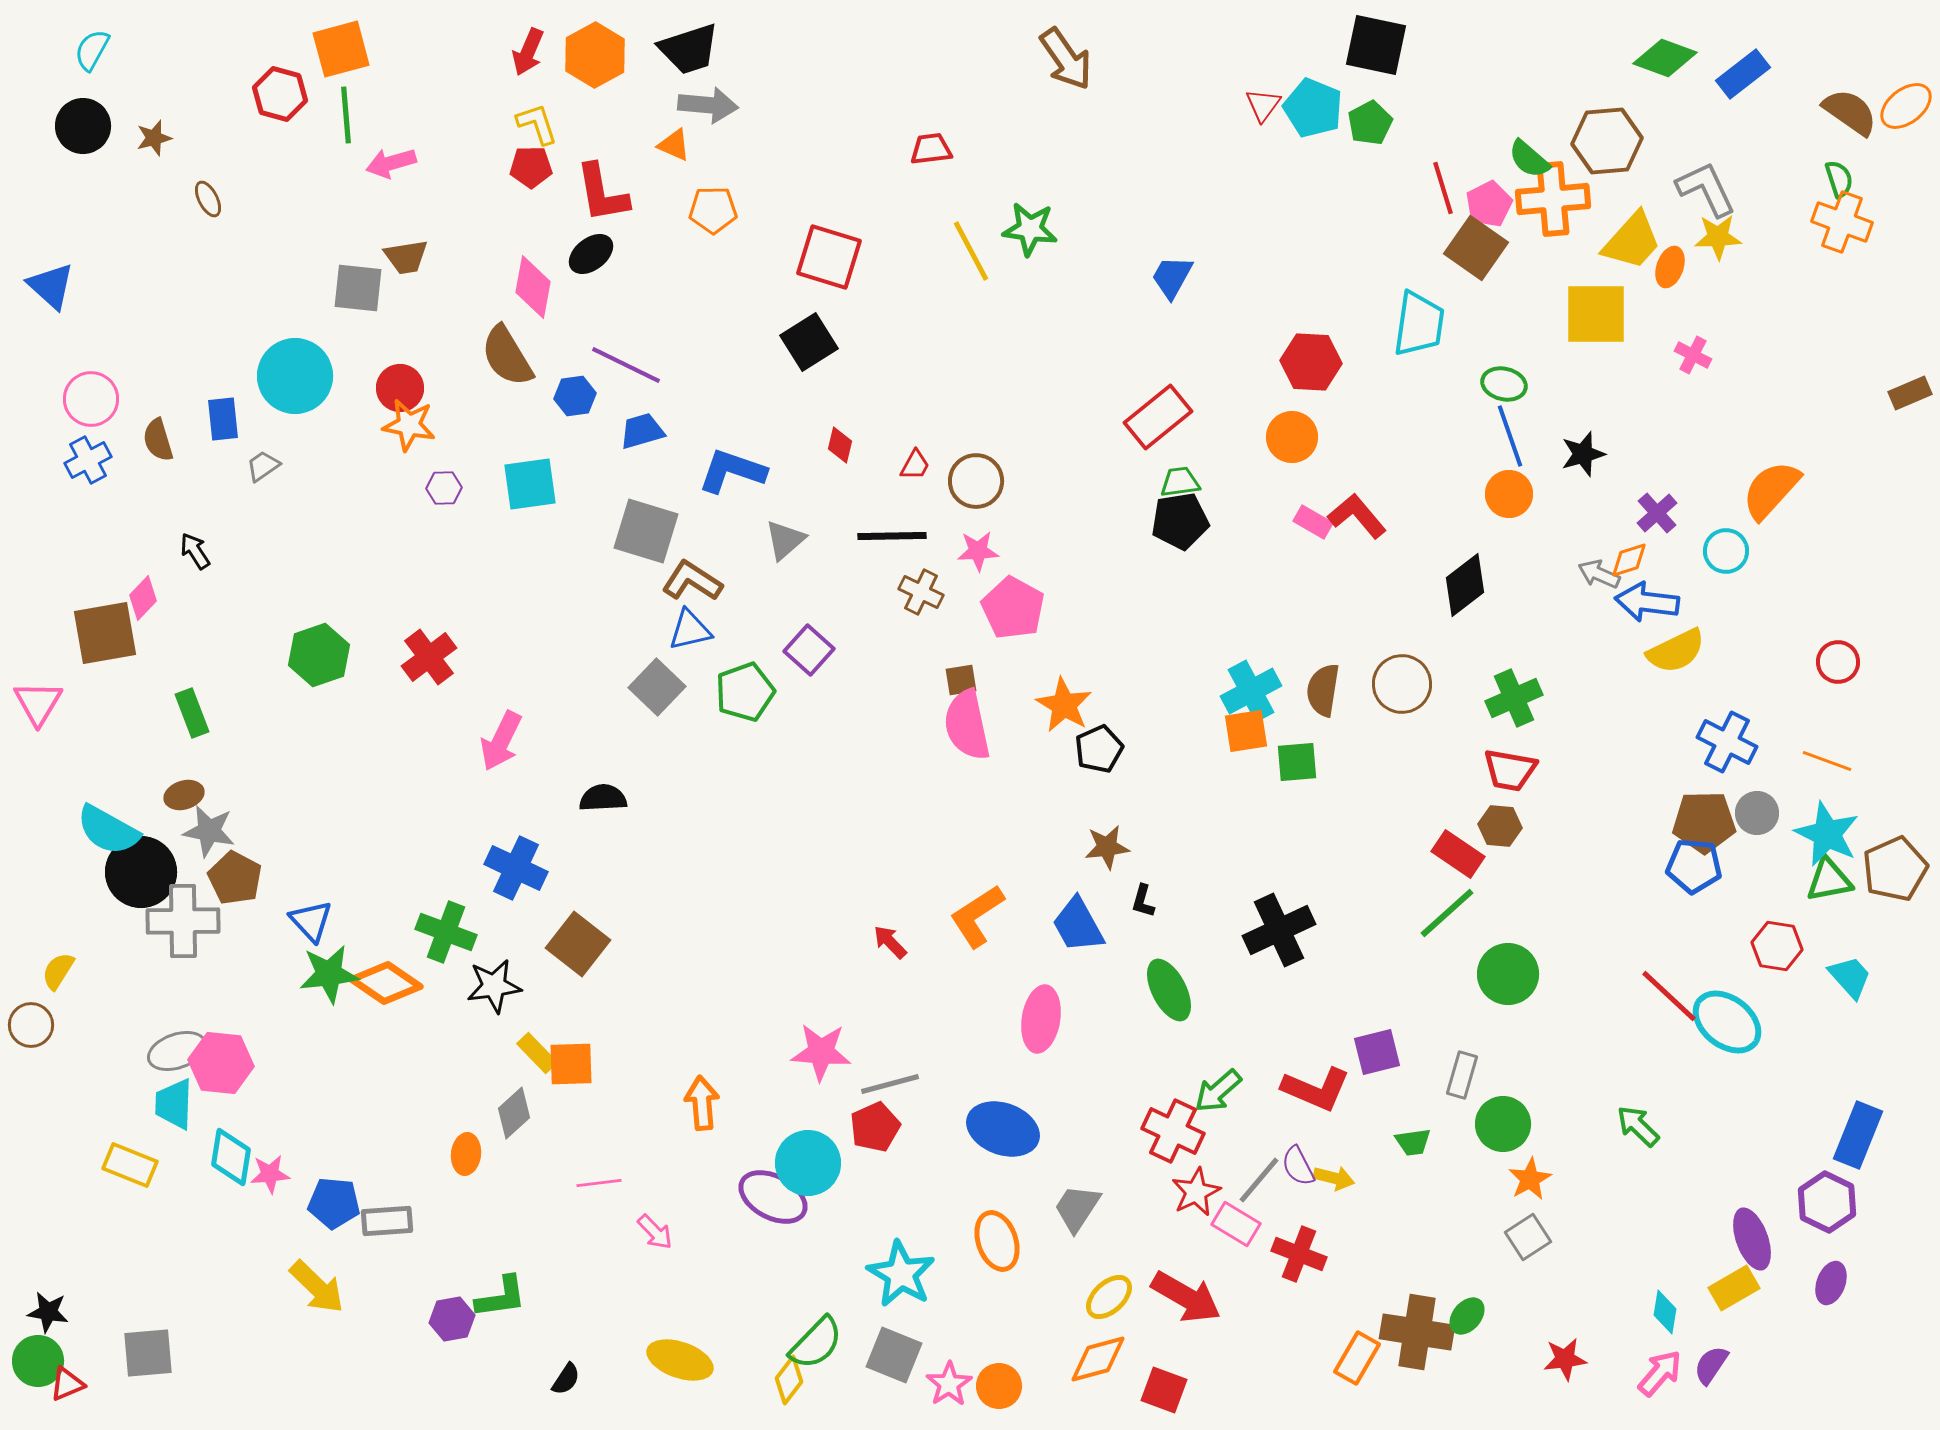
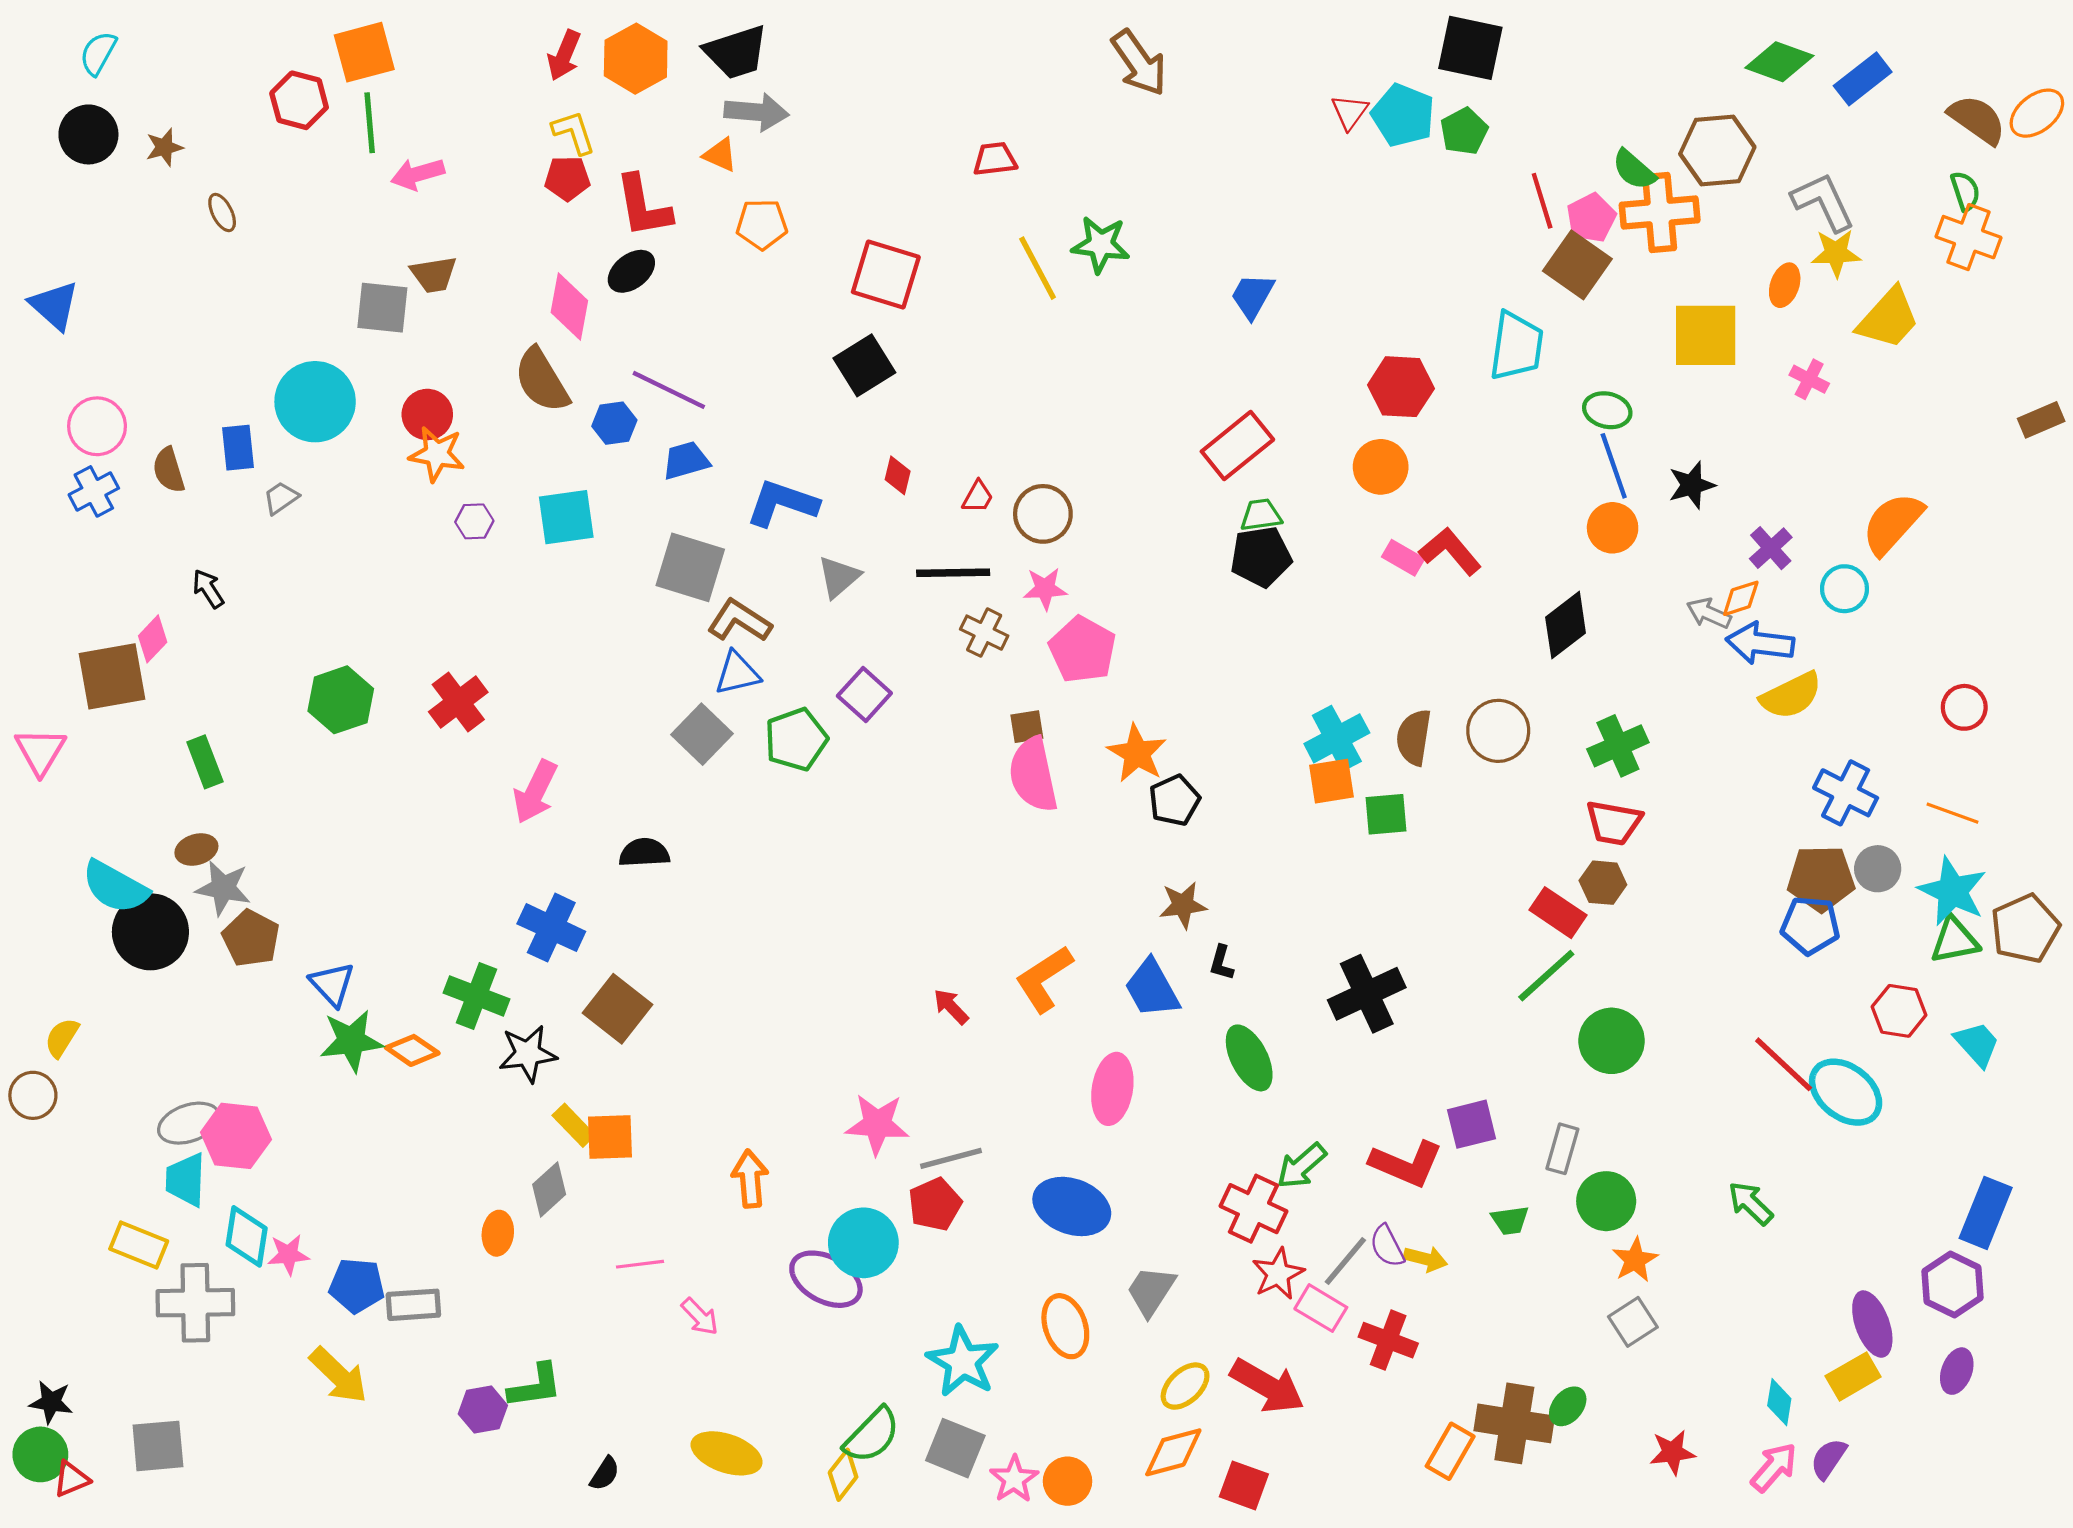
yellow trapezoid: (1632, 241) -> (1888, 318), moved
gray cross: (183, 921) -> (195, 1303), moved
orange diamond: (386, 983) -> (412, 1050), size x0.7

